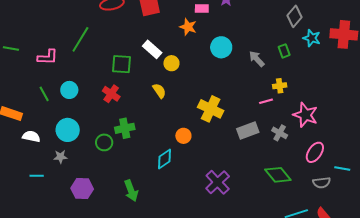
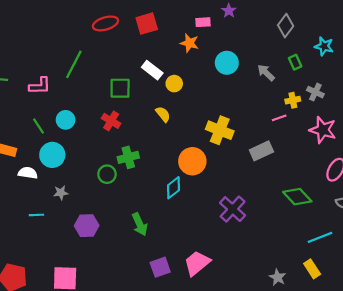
gray diamond: (295, 16) -> (286, 26), moved
cyan circle: (68, 130) -> (52, 155), moved
gray cross: (280, 133) -> (315, 92), moved
orange circle: (183, 136) -> (192, 161), size x1.6

